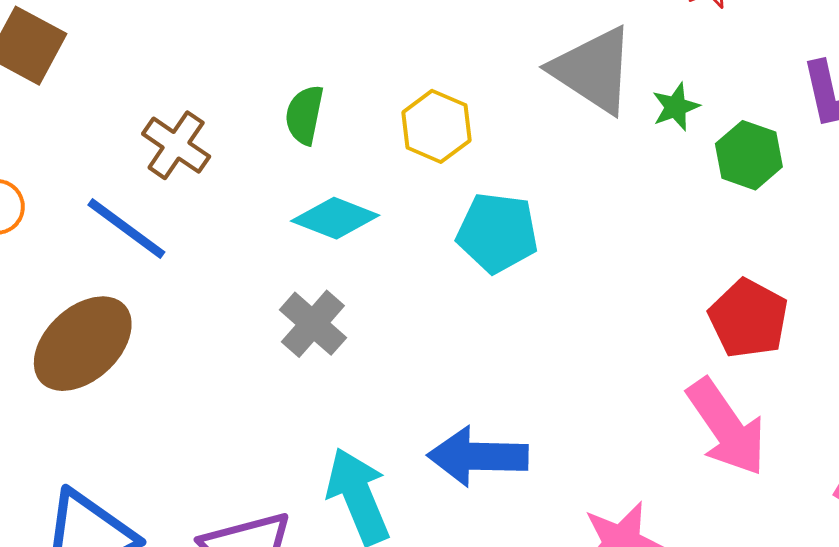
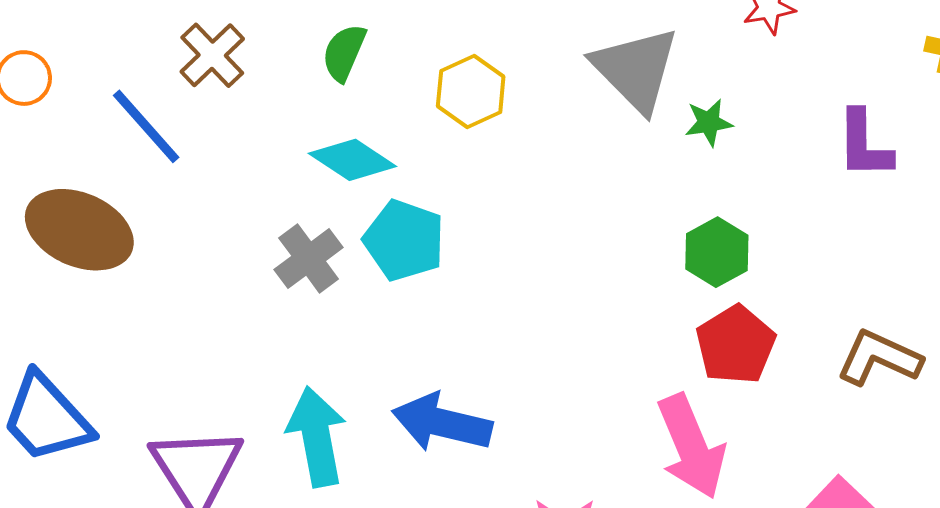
green hexagon: (749, 155) -> (717, 252), moved
cyan pentagon: (497, 233) -> (404, 240), moved
brown ellipse: (83, 344) -> (79, 230), turned 54

